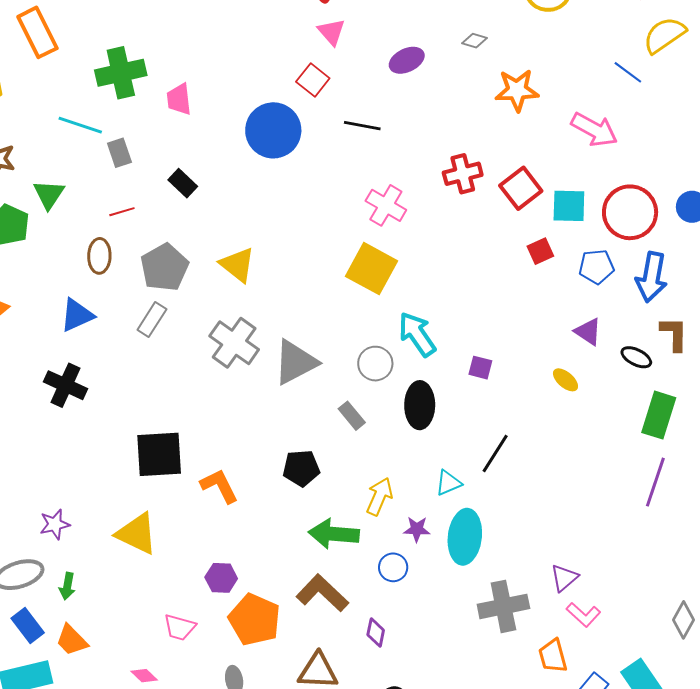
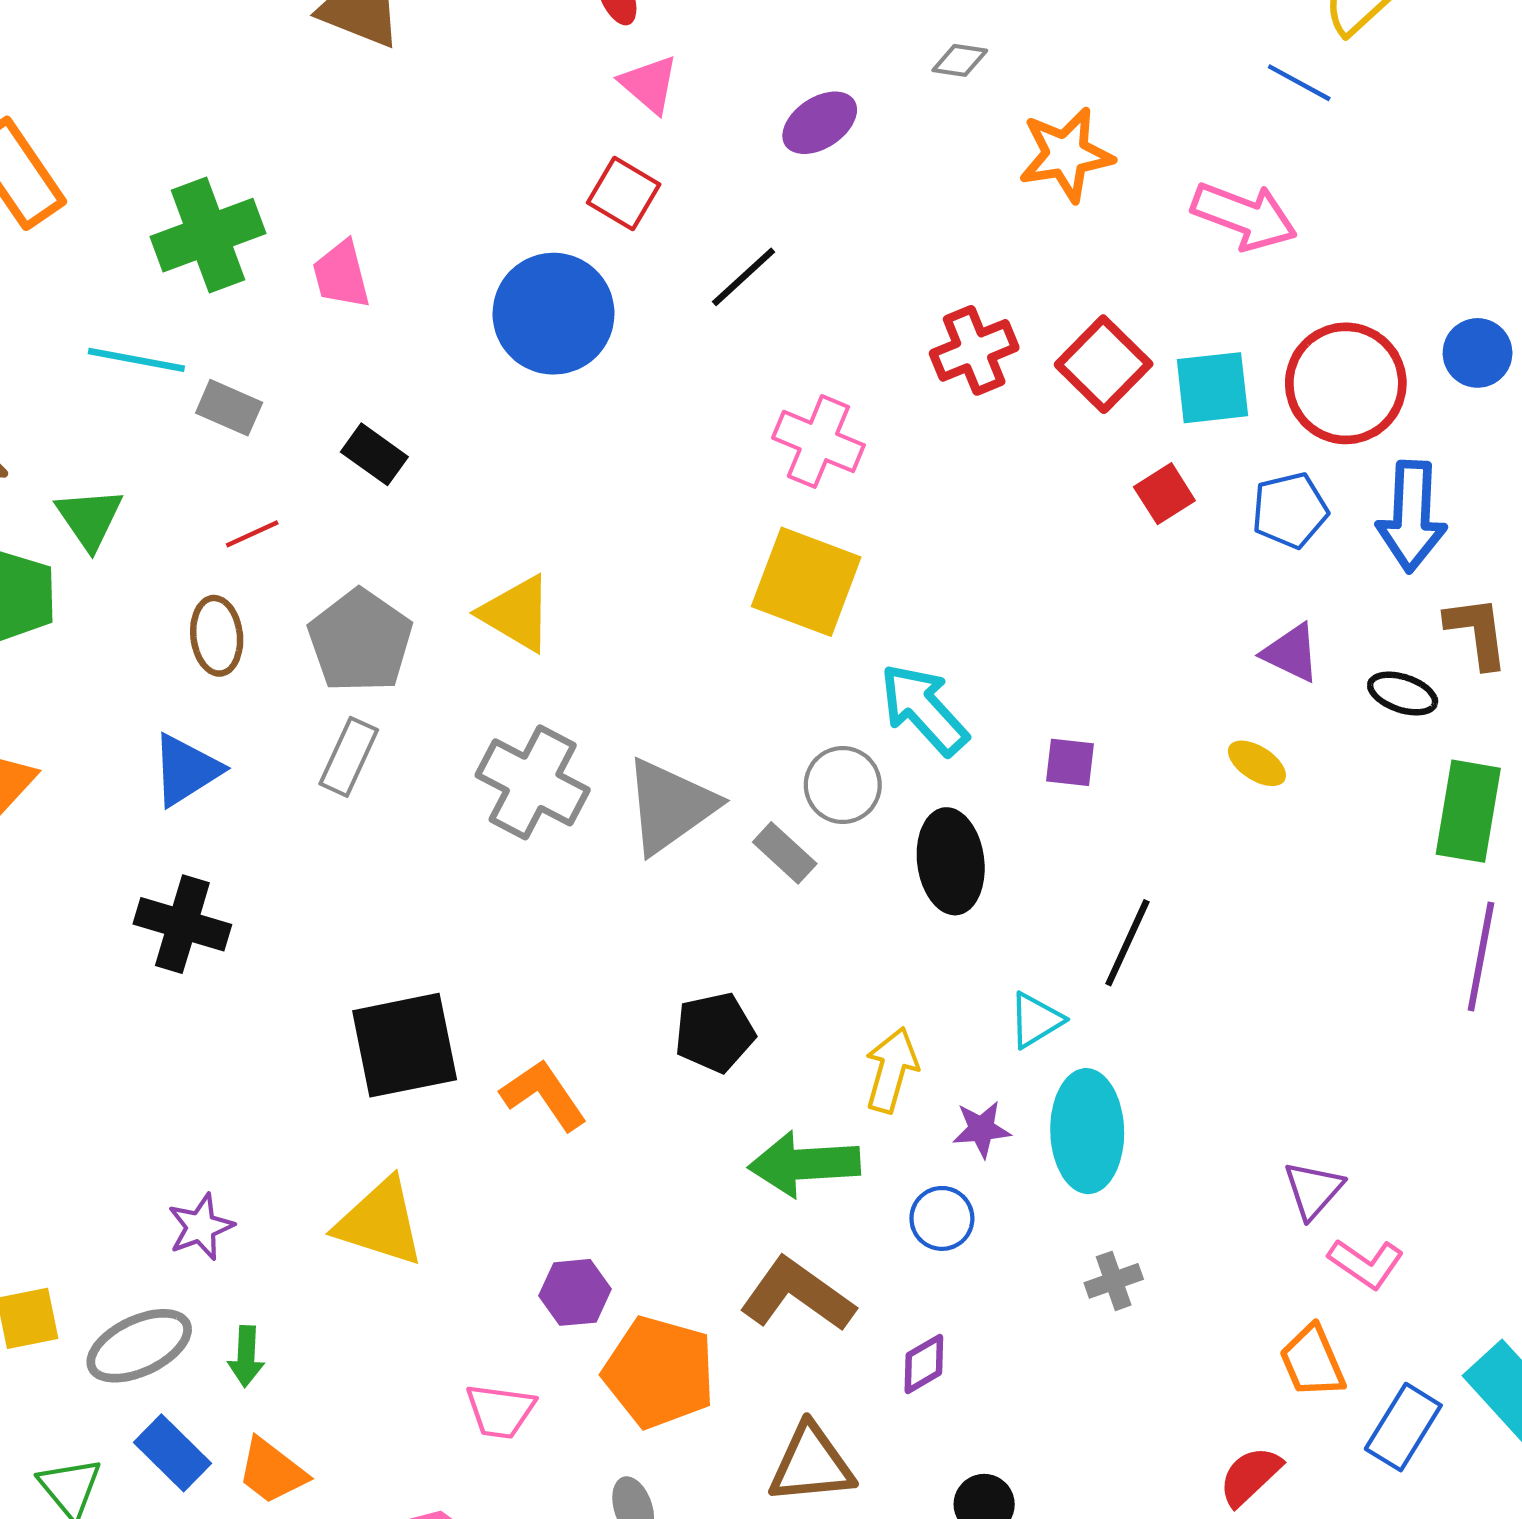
black line: (362, 126) -> (744, 277), turned -45
gray rectangle: (119, 153) -> (229, 408), turned -40
gray rectangle: (352, 416) -> (785, 853), moved
gray cross: (503, 606) -> (1114, 1281), moved, size x0.5
purple diamond: (376, 633) -> (924, 1364), turned 56

